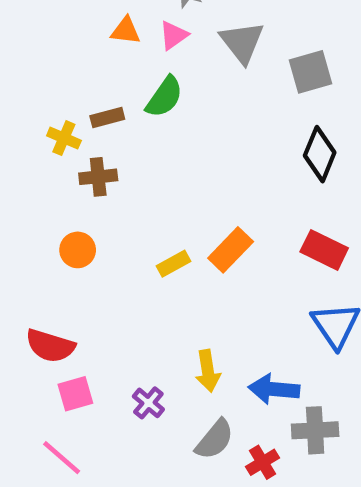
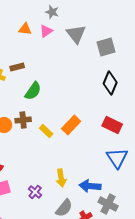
green semicircle: (164, 97) -> (33, 91), moved
brown cross: (98, 177) -> (23, 120), moved
yellow rectangle: (174, 264) -> (46, 131), turned 72
gray cross: (315, 430) -> (108, 204), turned 30

